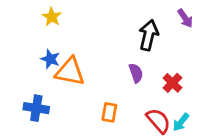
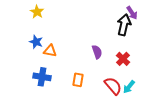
black arrow: (149, 35) -> (124, 25), moved
orange triangle: (70, 72) -> (50, 51), size x0.6
blue cross: (36, 108) -> (42, 77), moved

